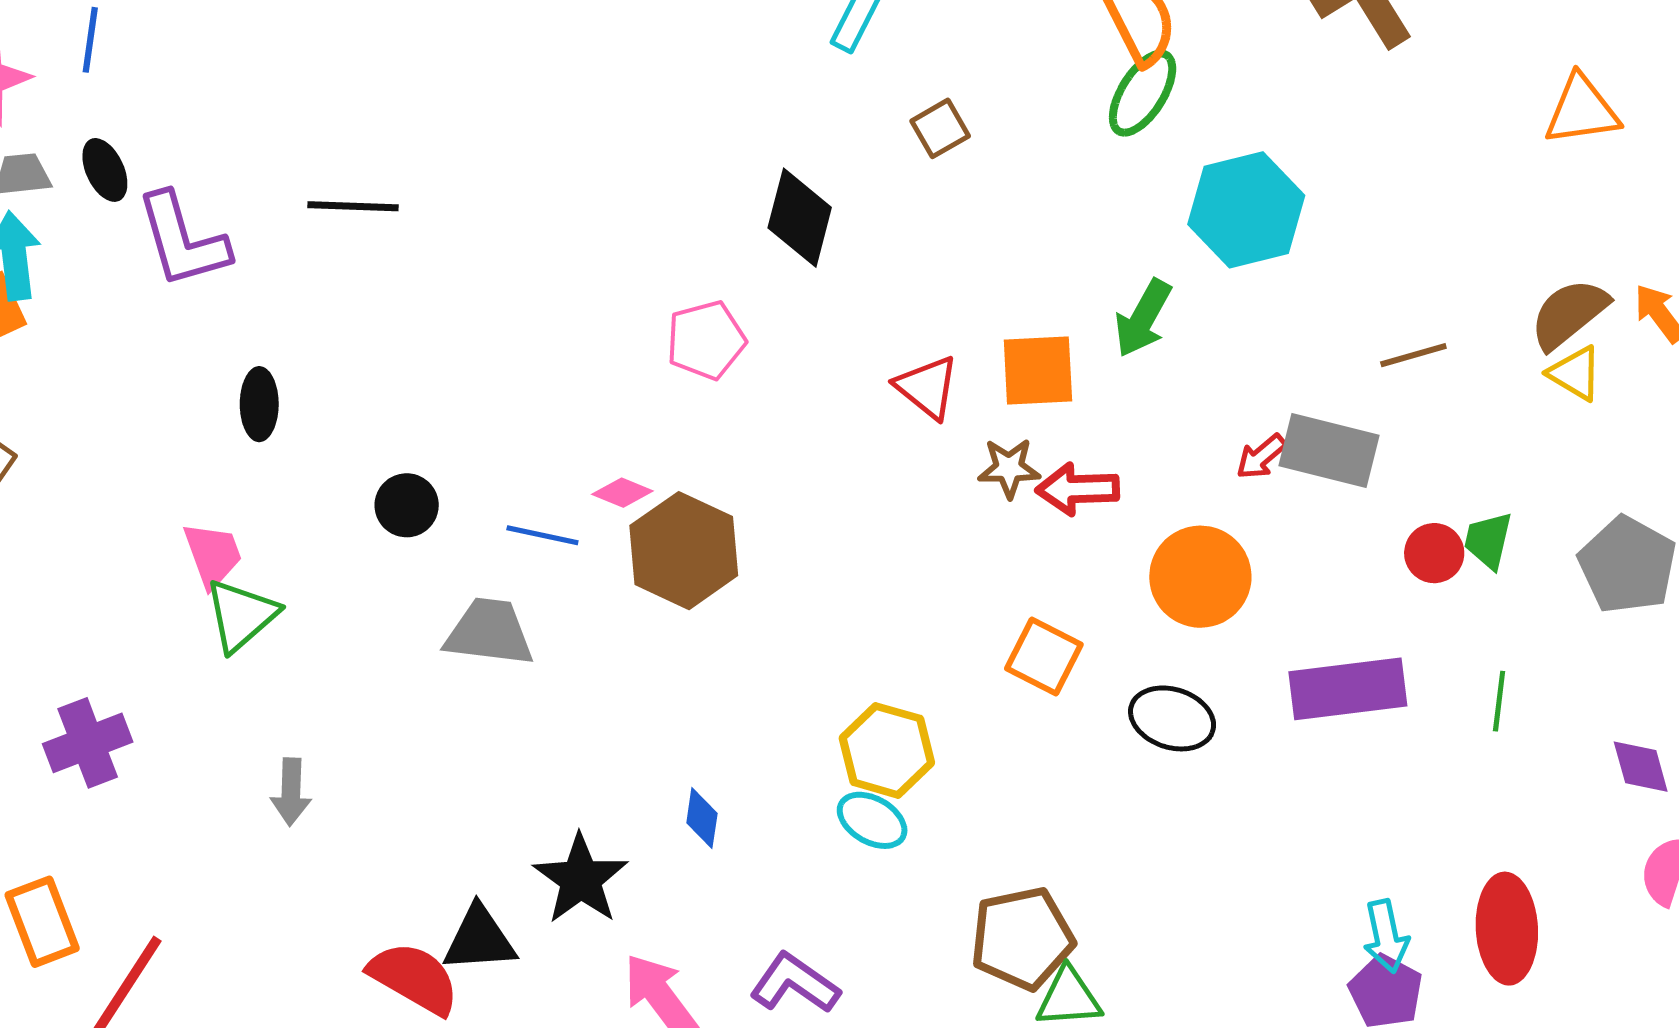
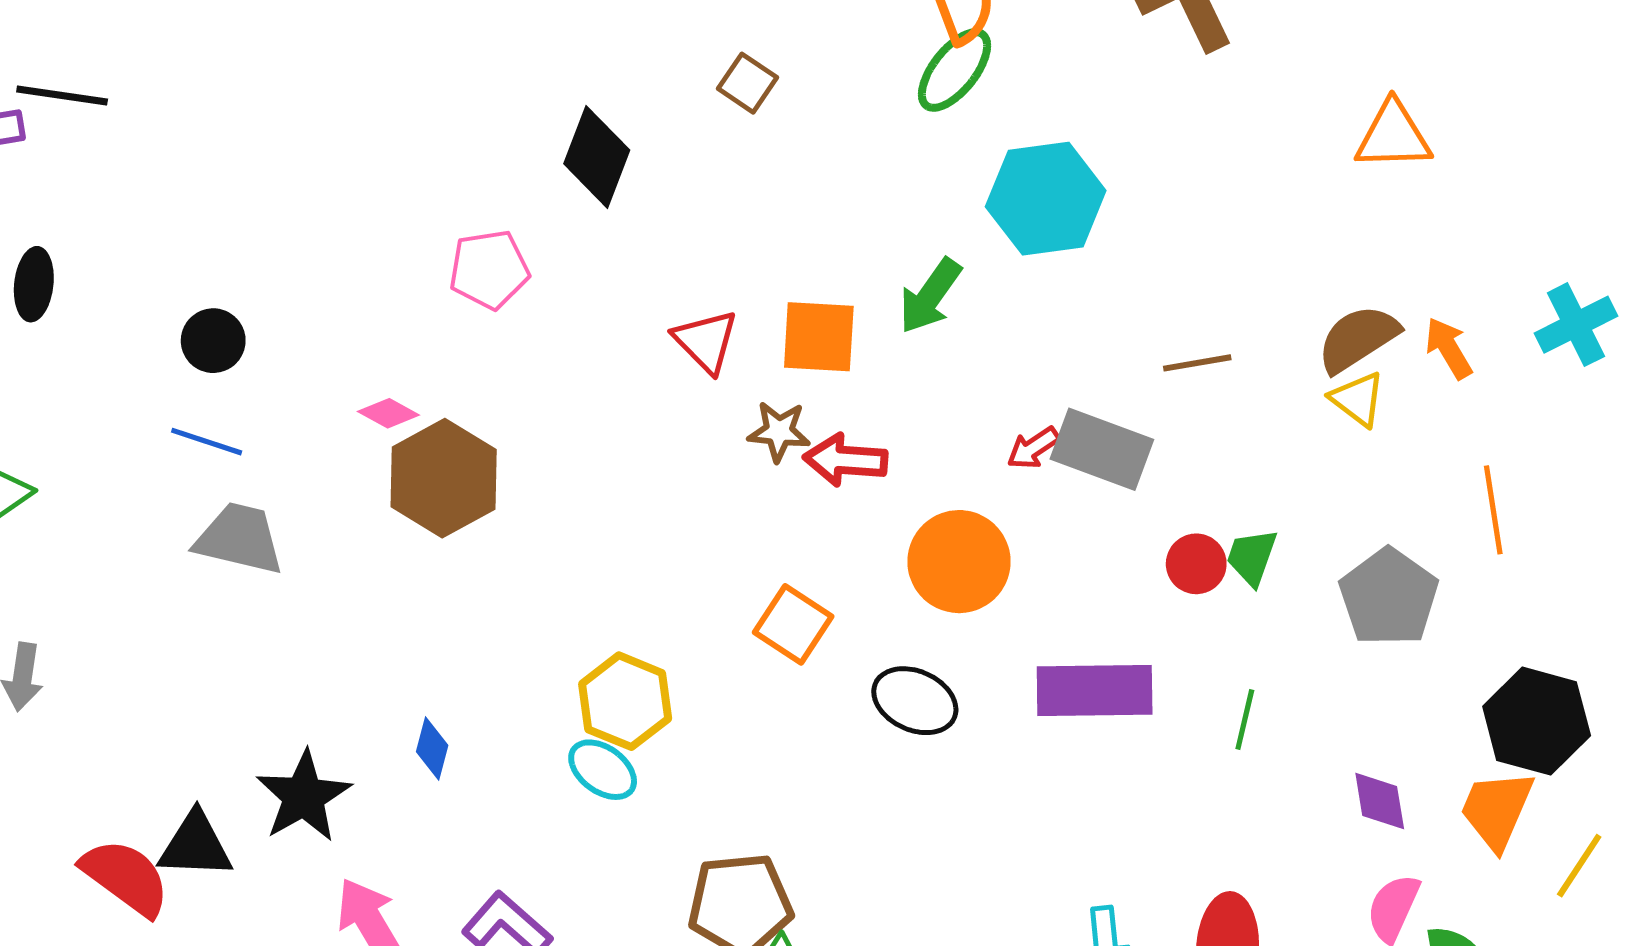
brown square: (940, 128) -> (748, 83), turned -32
black line: (353, 206) -> (62, 96), moved
black circle: (407, 505) -> (213, 341), moved
blue line: (542, 535) -> (207, 442), moved

